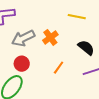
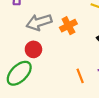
orange line: (59, 68) -> (80, 76), moved, turned -64

